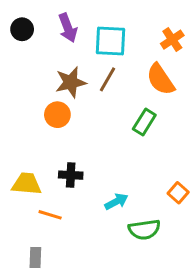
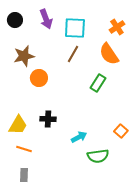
brown star: (71, 82) -> (24, 56), moved
yellow trapezoid: (27, 184) -> (18, 125), turned 115
orange line: (50, 215) -> (24, 149), moved

